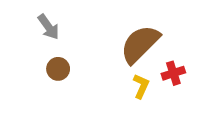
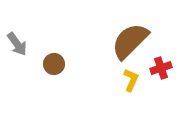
gray arrow: (48, 27) -> (17, 44), moved

